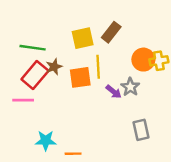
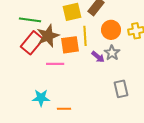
orange circle: (143, 60) -> (111, 30), moved
brown star: (54, 67) -> (48, 36), size x1.6
pink line: (23, 100) -> (55, 64), moved

